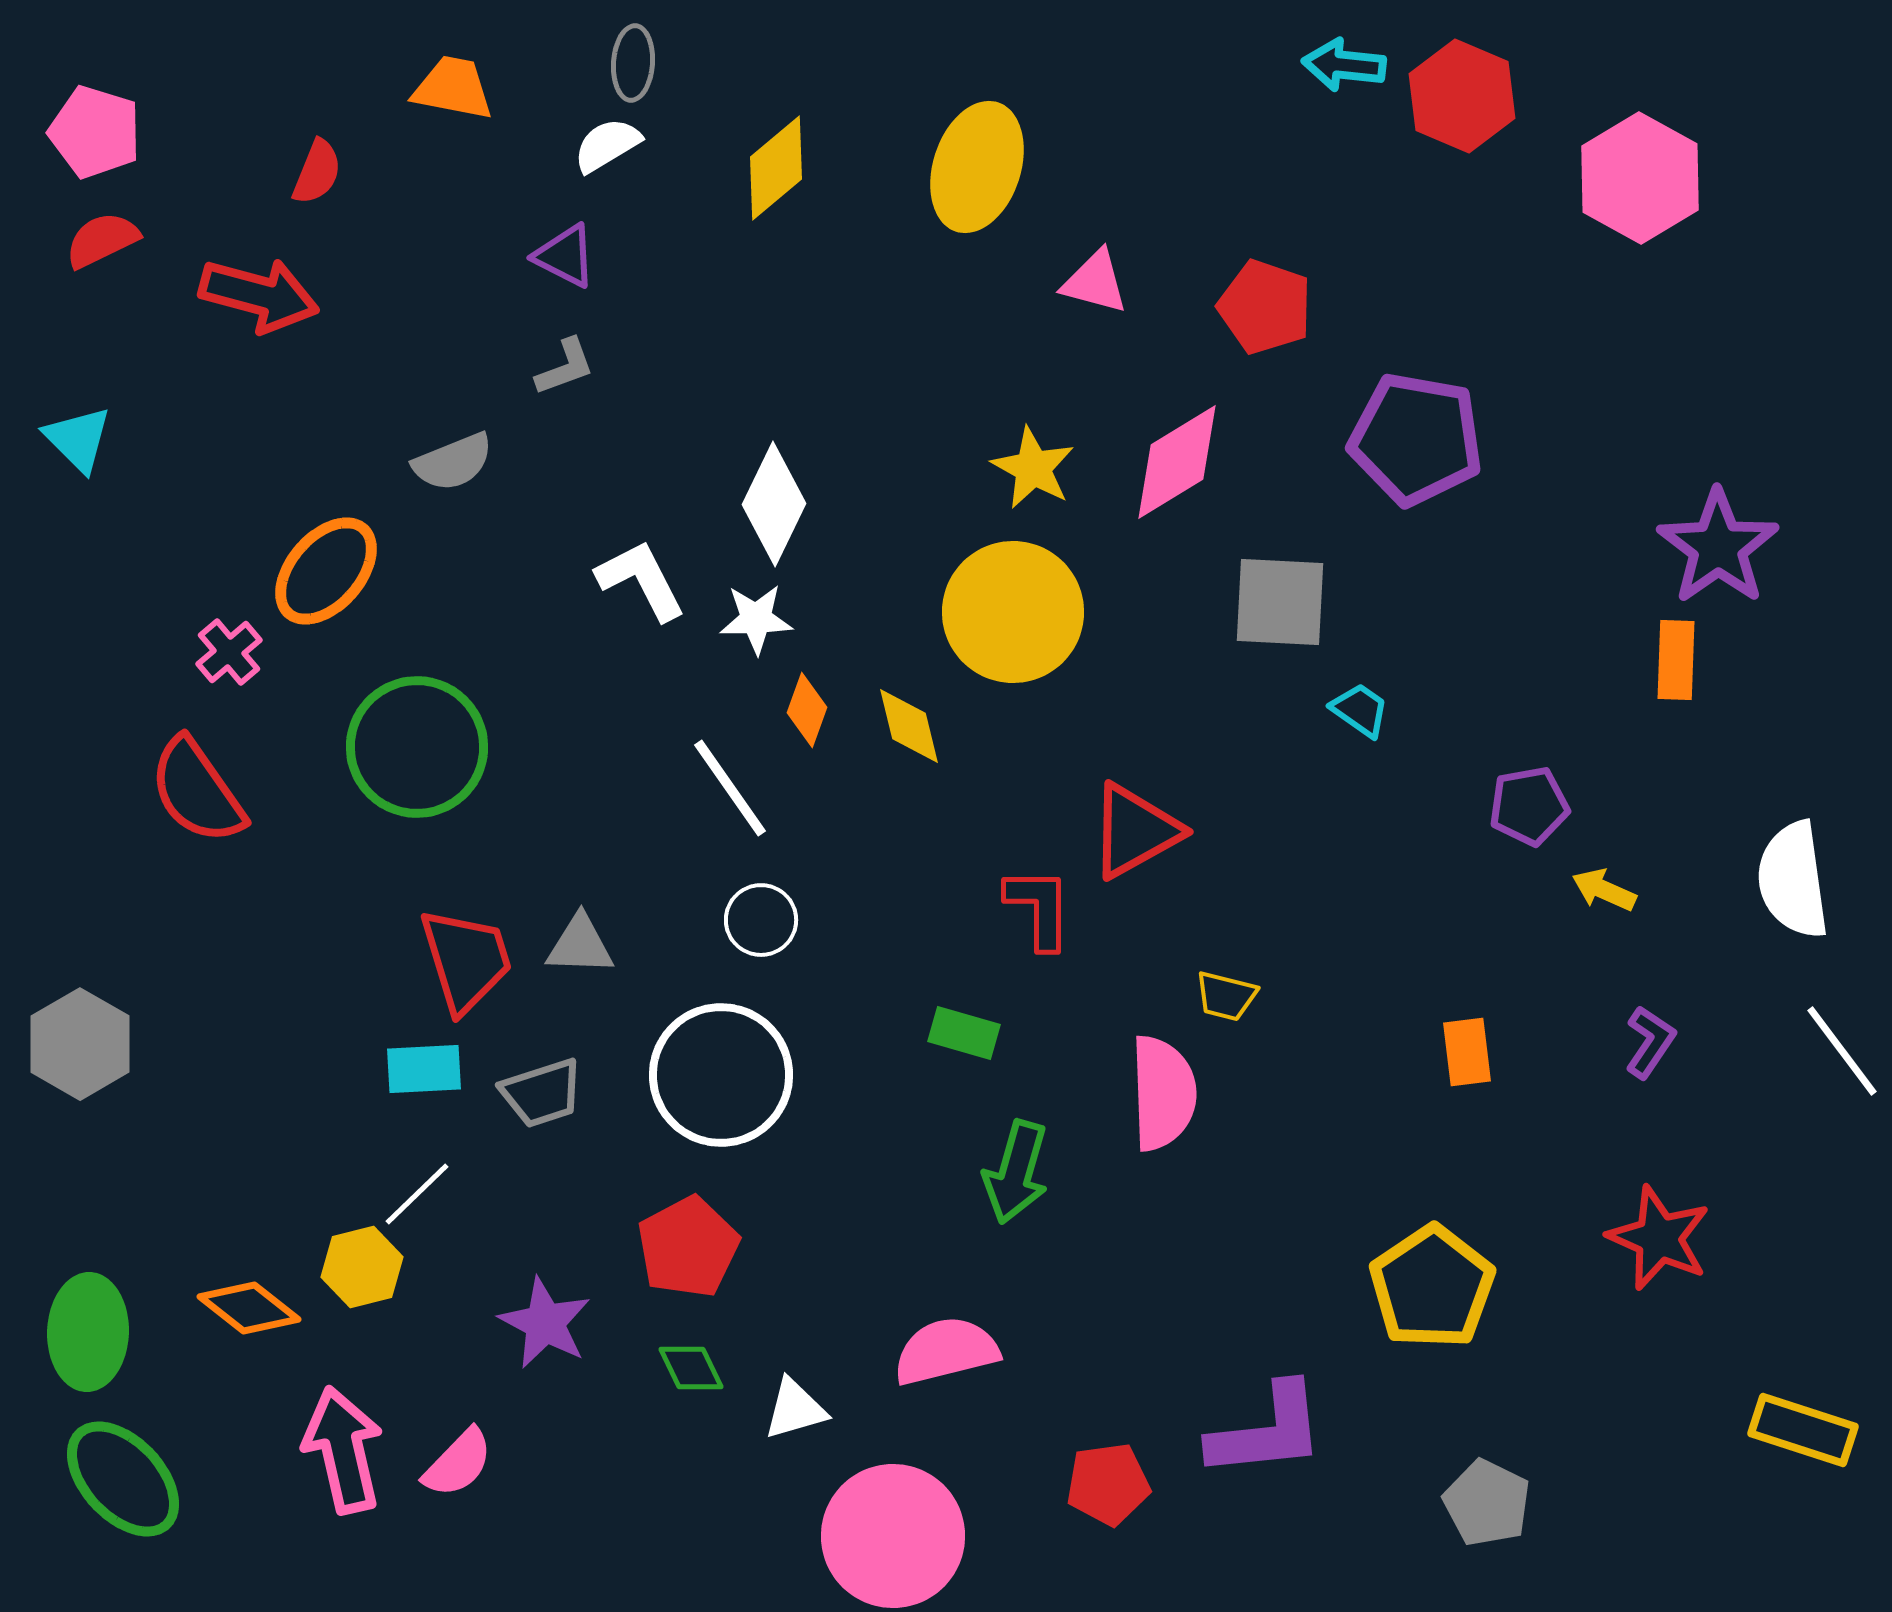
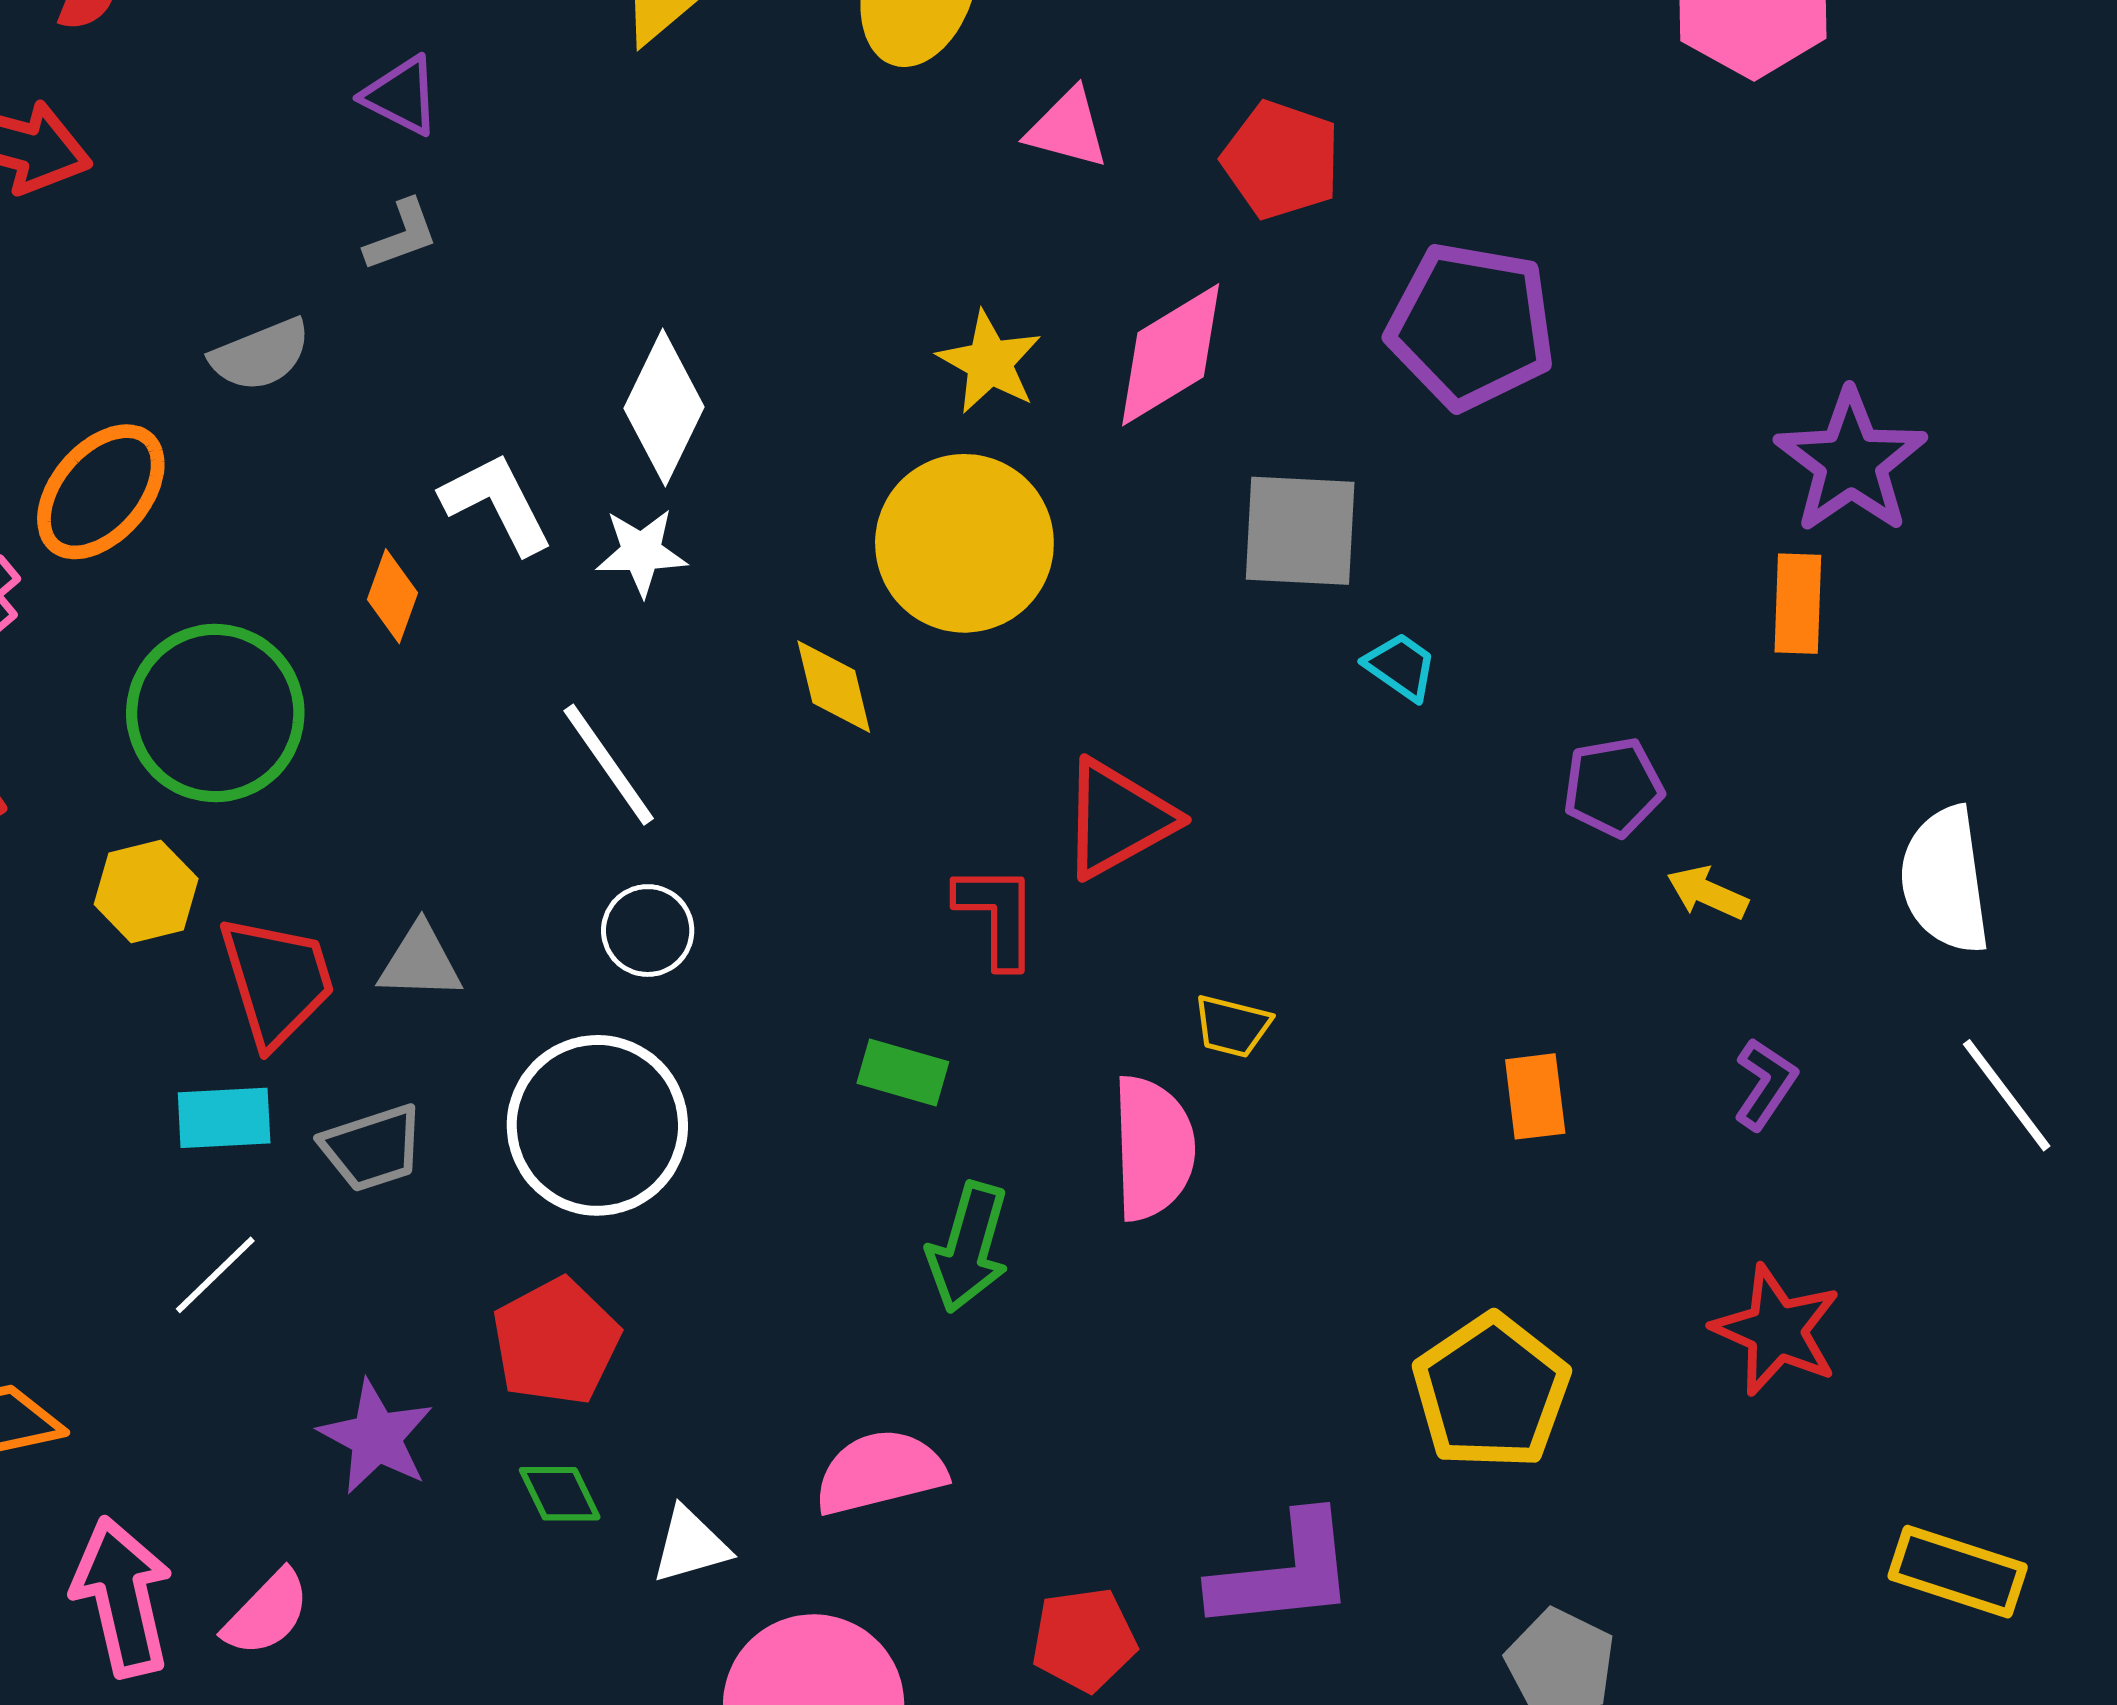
orange diamond: (807, 710) -> (392, 596), moved
yellow hexagon: (362, 1267) -> (146, 892), moved

